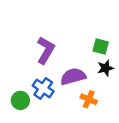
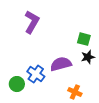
purple L-shape: (46, 50) -> (32, 22), moved
orange cross: (89, 99) -> (75, 92), moved

